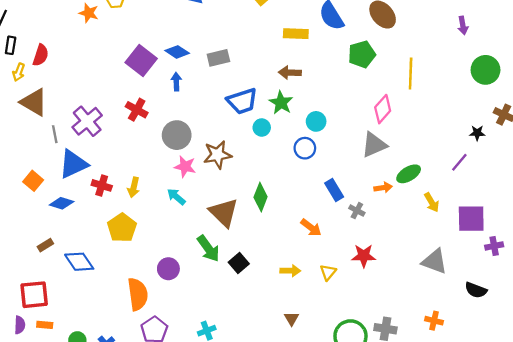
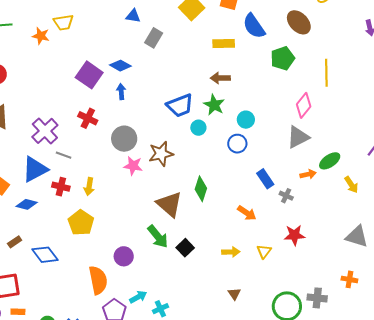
gray rectangle: (218, 58) -> (154, 38), moved, turned -42
gray line: (55, 134) -> (64, 155), moved, turned -56
cyan arrow: (176, 197) -> (138, 297), moved, turned 114
orange cross: (434, 321) -> (349, 279), moved

